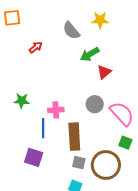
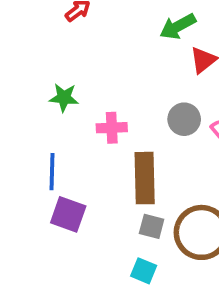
green star: (22, 101) -> (64, 98), moved
blue line: (43, 128) -> (52, 172), moved

